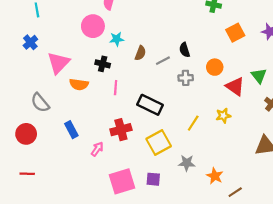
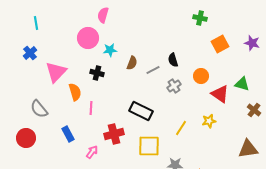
green triangle: (259, 76) -> (242, 84), turned -35
gray cross: (186, 78) -> (174, 86), turned -32
orange semicircle: (79, 84) -> (75, 92), turned -114
pink line: (116, 88) -> (91, 108), moved
yellow square: (159, 143) -> (149, 146), turned 30

